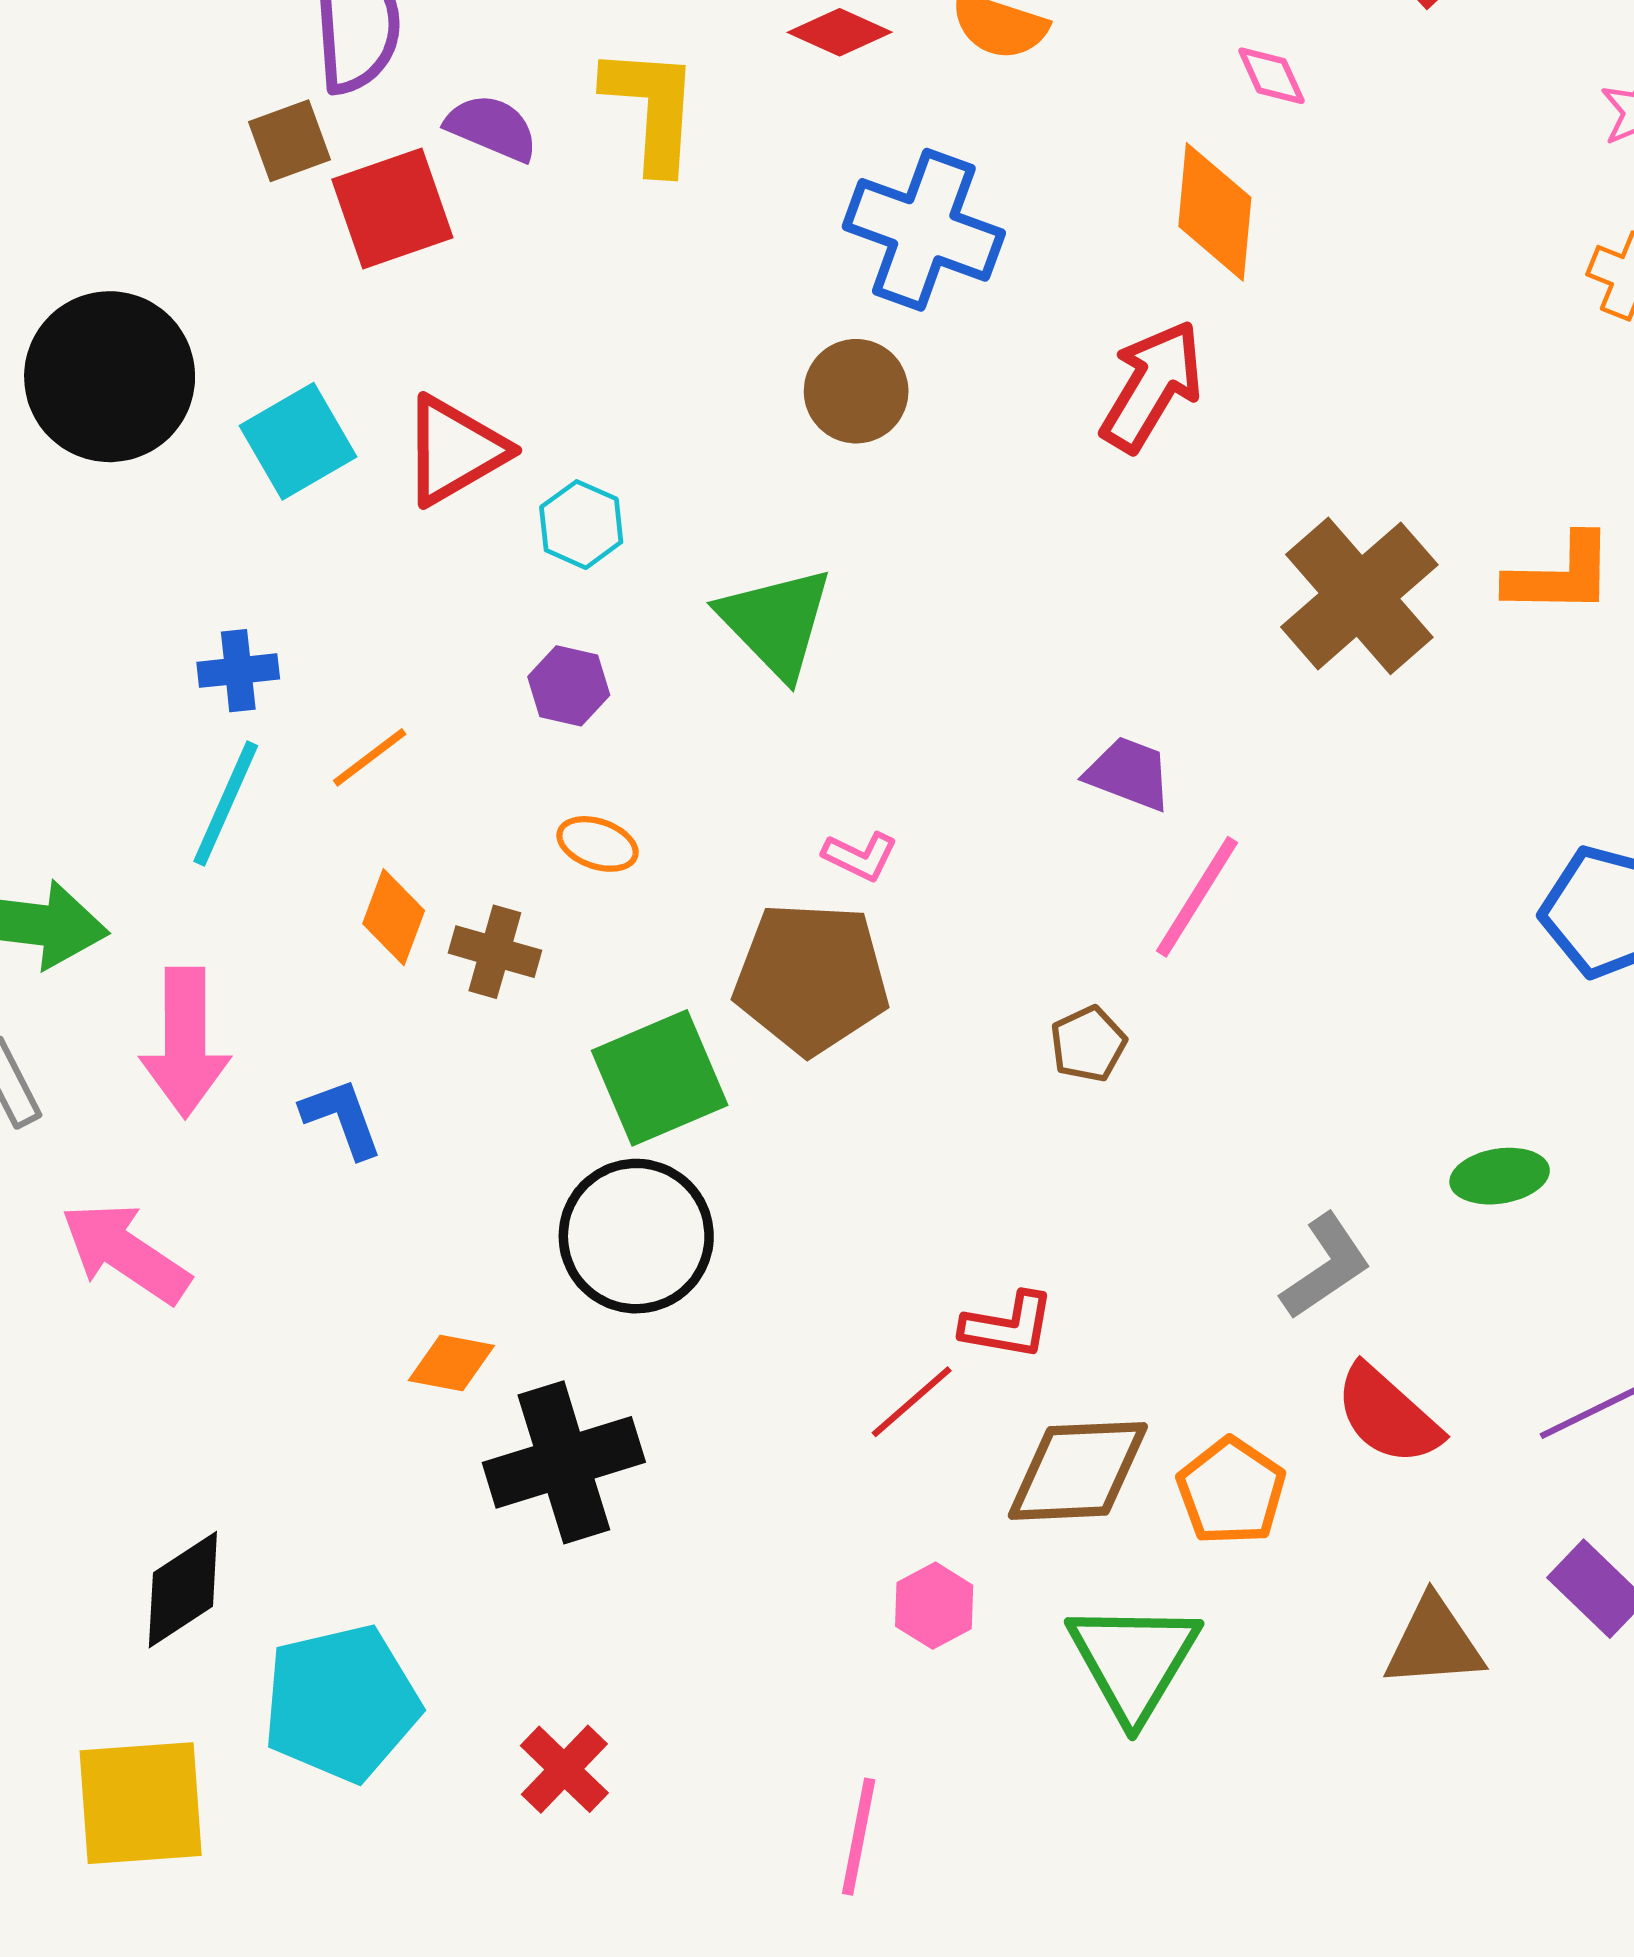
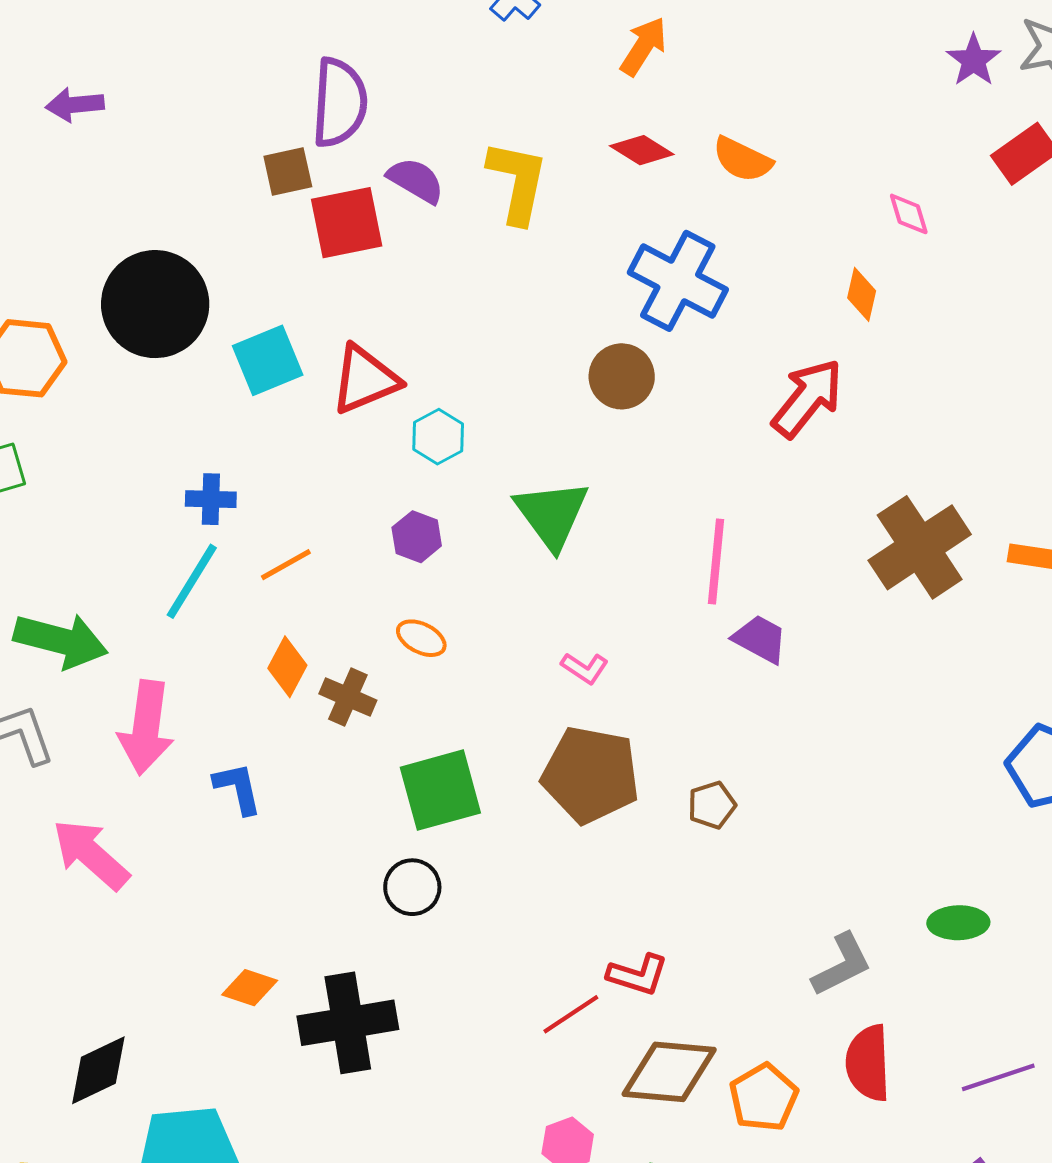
orange diamond: (1215, 212) -> (862, 294), size x0.6
pink line: (1197, 897) -> (716, 561), moved, turned -34
brown pentagon: (811, 978) -> (591, 775), moved
black circle: (636, 1236) -> (412, 887), size x0.6
orange diamond: (451, 1363) -> (250, 988), moved
red semicircle: (1388, 1415) -> (868, 1063), turned 38

